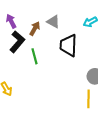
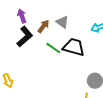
black trapezoid: (68, 45) -> (74, 47), turned 95
green line: (34, 56) -> (53, 48), moved, turned -49

